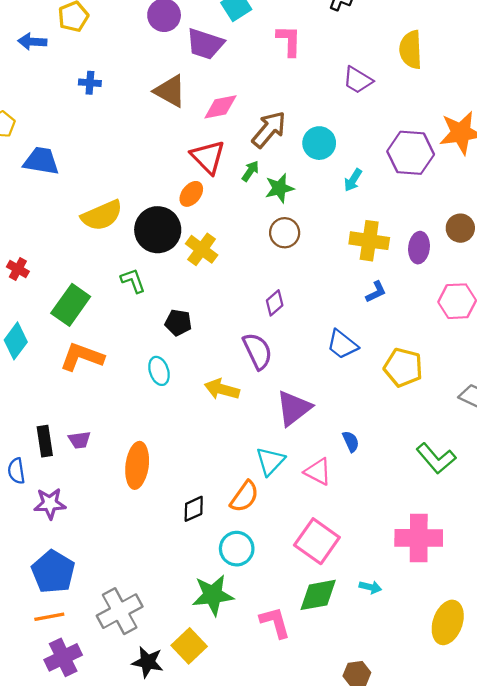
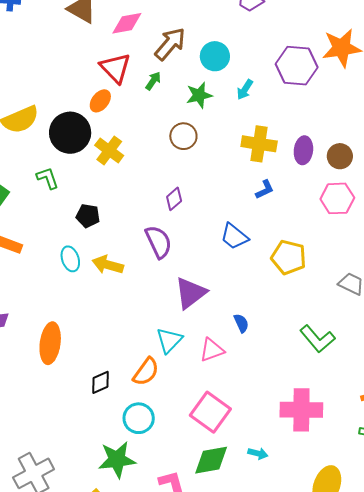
green star: (279, 188) -> (199, 95), moved
brown circle: (460, 228) -> (340, 156), moved
yellow arrow: (222, 389) -> (108, 265), moved
pink triangle: (318, 472) -> (212, 350), turned -48

